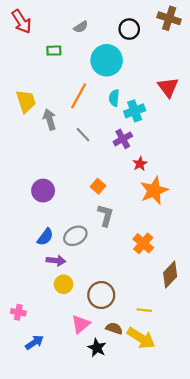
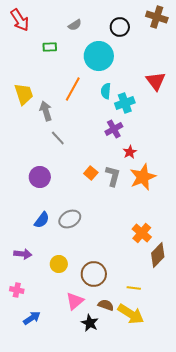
gray line: (83, 135) -> (58, 138), moved
gray L-shape: (106, 215) -> (113, 176), moved
orange cross: (143, 243) -> (142, 233), moved
purple arrow: (56, 261) -> (23, 254), moved

